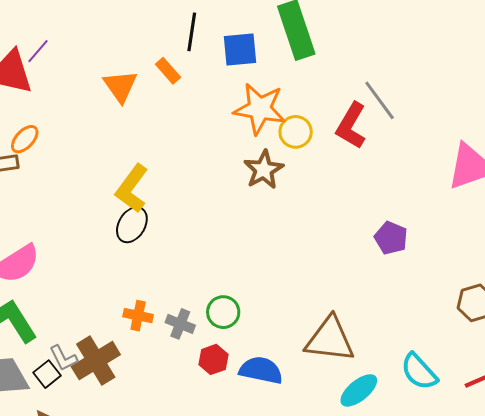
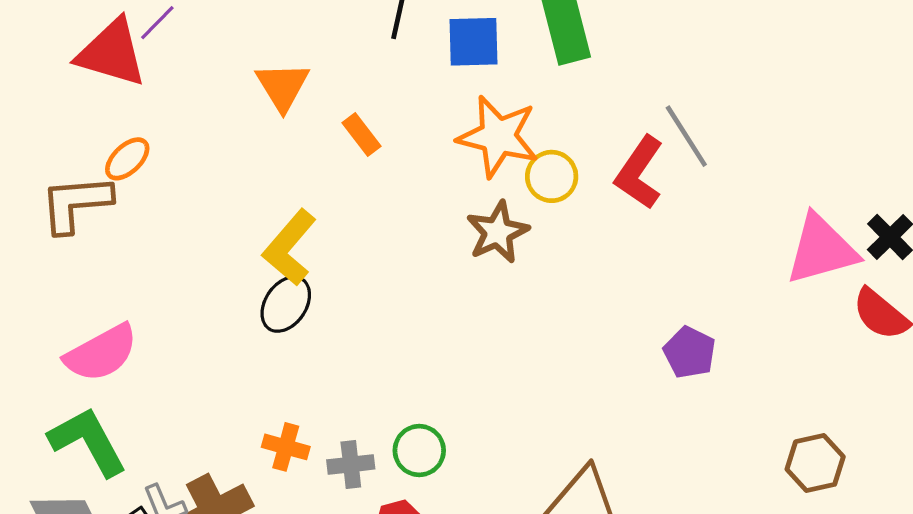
orange rectangle: (168, 71) -> (362, 135), moved
gray cross: (180, 324) -> (351, 464), turned -32

